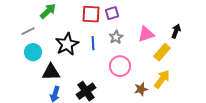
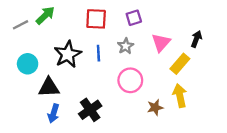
purple square: (112, 13) -> (134, 18), moved
gray line: (28, 31) -> (20, 25), moved
pink triangle: (146, 34) -> (161, 43), turned -30
yellow arrow: (162, 79) -> (180, 96), turned -48

